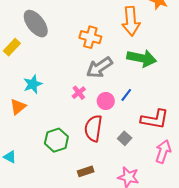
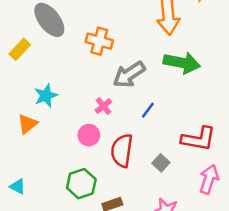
orange cross: (90, 37) -> (99, 41), moved
blue line: (126, 95) -> (148, 110), moved
pink circle: (106, 101) -> (89, 135), moved
green hexagon: (56, 140) -> (81, 184), moved

